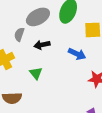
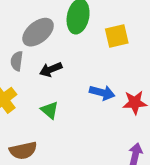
blue arrow: (77, 54) -> (102, 93), moved

